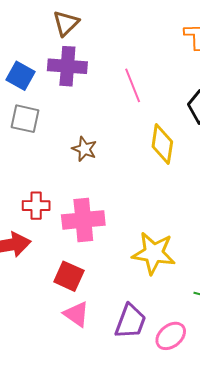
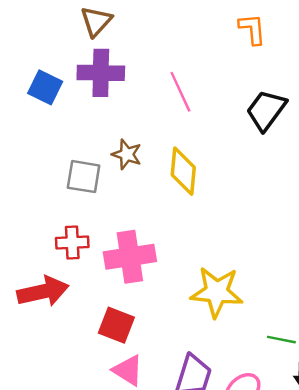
gray square: (25, 119) -> (84, 177), moved
yellow diamond: (162, 144) -> (183, 171), moved
brown star: (84, 149) -> (127, 154), moved

